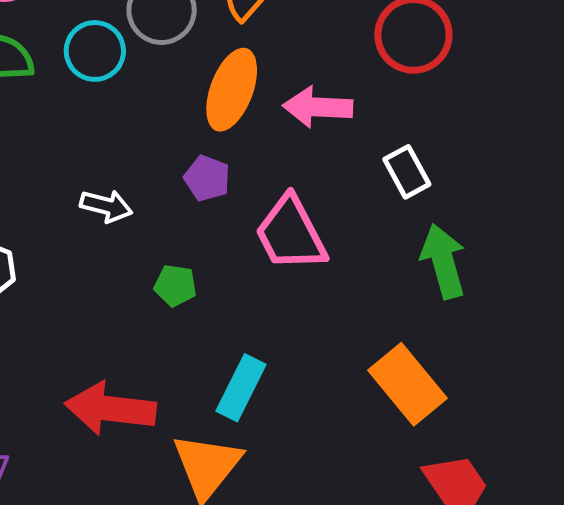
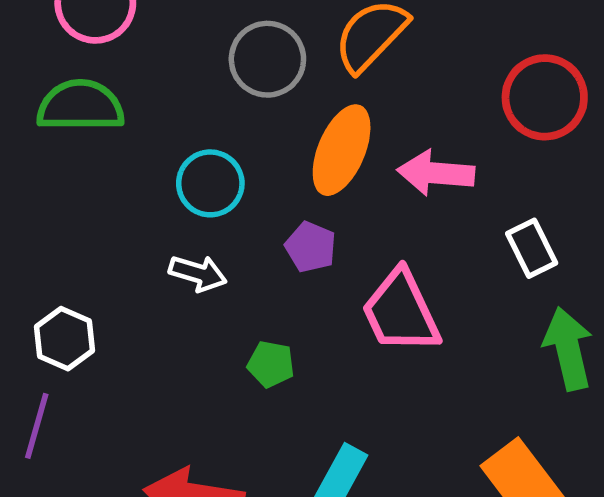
cyan circle: (95, 51) -> (210, 183), moved

